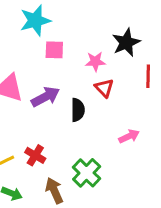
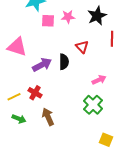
pink star: (95, 62) -> (68, 17), moved
purple arrow: (46, 97) -> (42, 65), moved
green cross: (87, 173) -> (93, 105), moved

